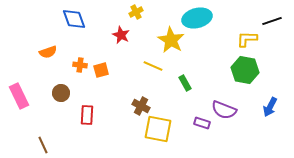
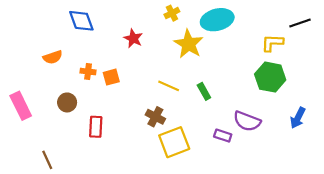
yellow cross: (136, 12) -> (172, 13), moved
yellow line: (153, 66) -> (169, 86), moved
yellow square: (158, 129) -> (174, 142), turned -32

